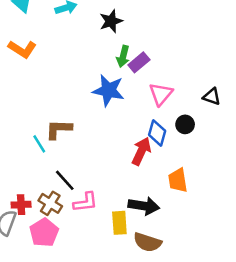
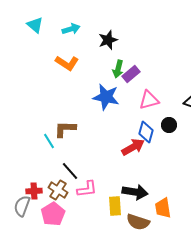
orange L-shape: (22, 49) -> (67, 63), moved
pink triangle: (161, 94) -> (149, 100), turned 35
red arrow: (141, 151) -> (133, 147), turned 35
orange trapezoid: (178, 180) -> (163, 208), moved

